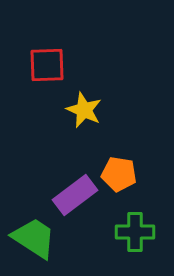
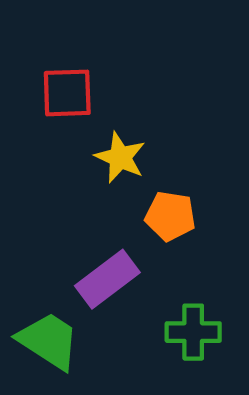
orange pentagon: (119, 174) -> (170, 216), moved

